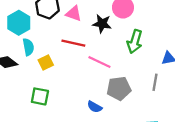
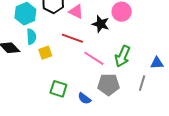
green arrow: (135, 42) -> (123, 56), moved
green square: (40, 96) -> (58, 89), moved

